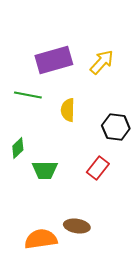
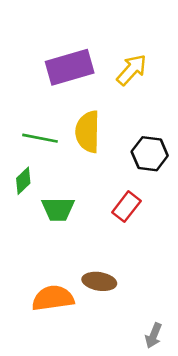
green line: (28, 95) -> (40, 138), moved
yellow semicircle: (68, 110) -> (88, 132), size x1.4

